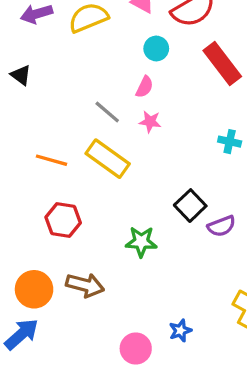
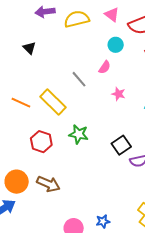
pink star: (150, 122) -> (118, 94), moved
yellow rectangle: (108, 159) -> (53, 102), moved
orange line: (51, 160) -> (21, 103), moved
green star: (141, 242) -> (79, 134), moved

